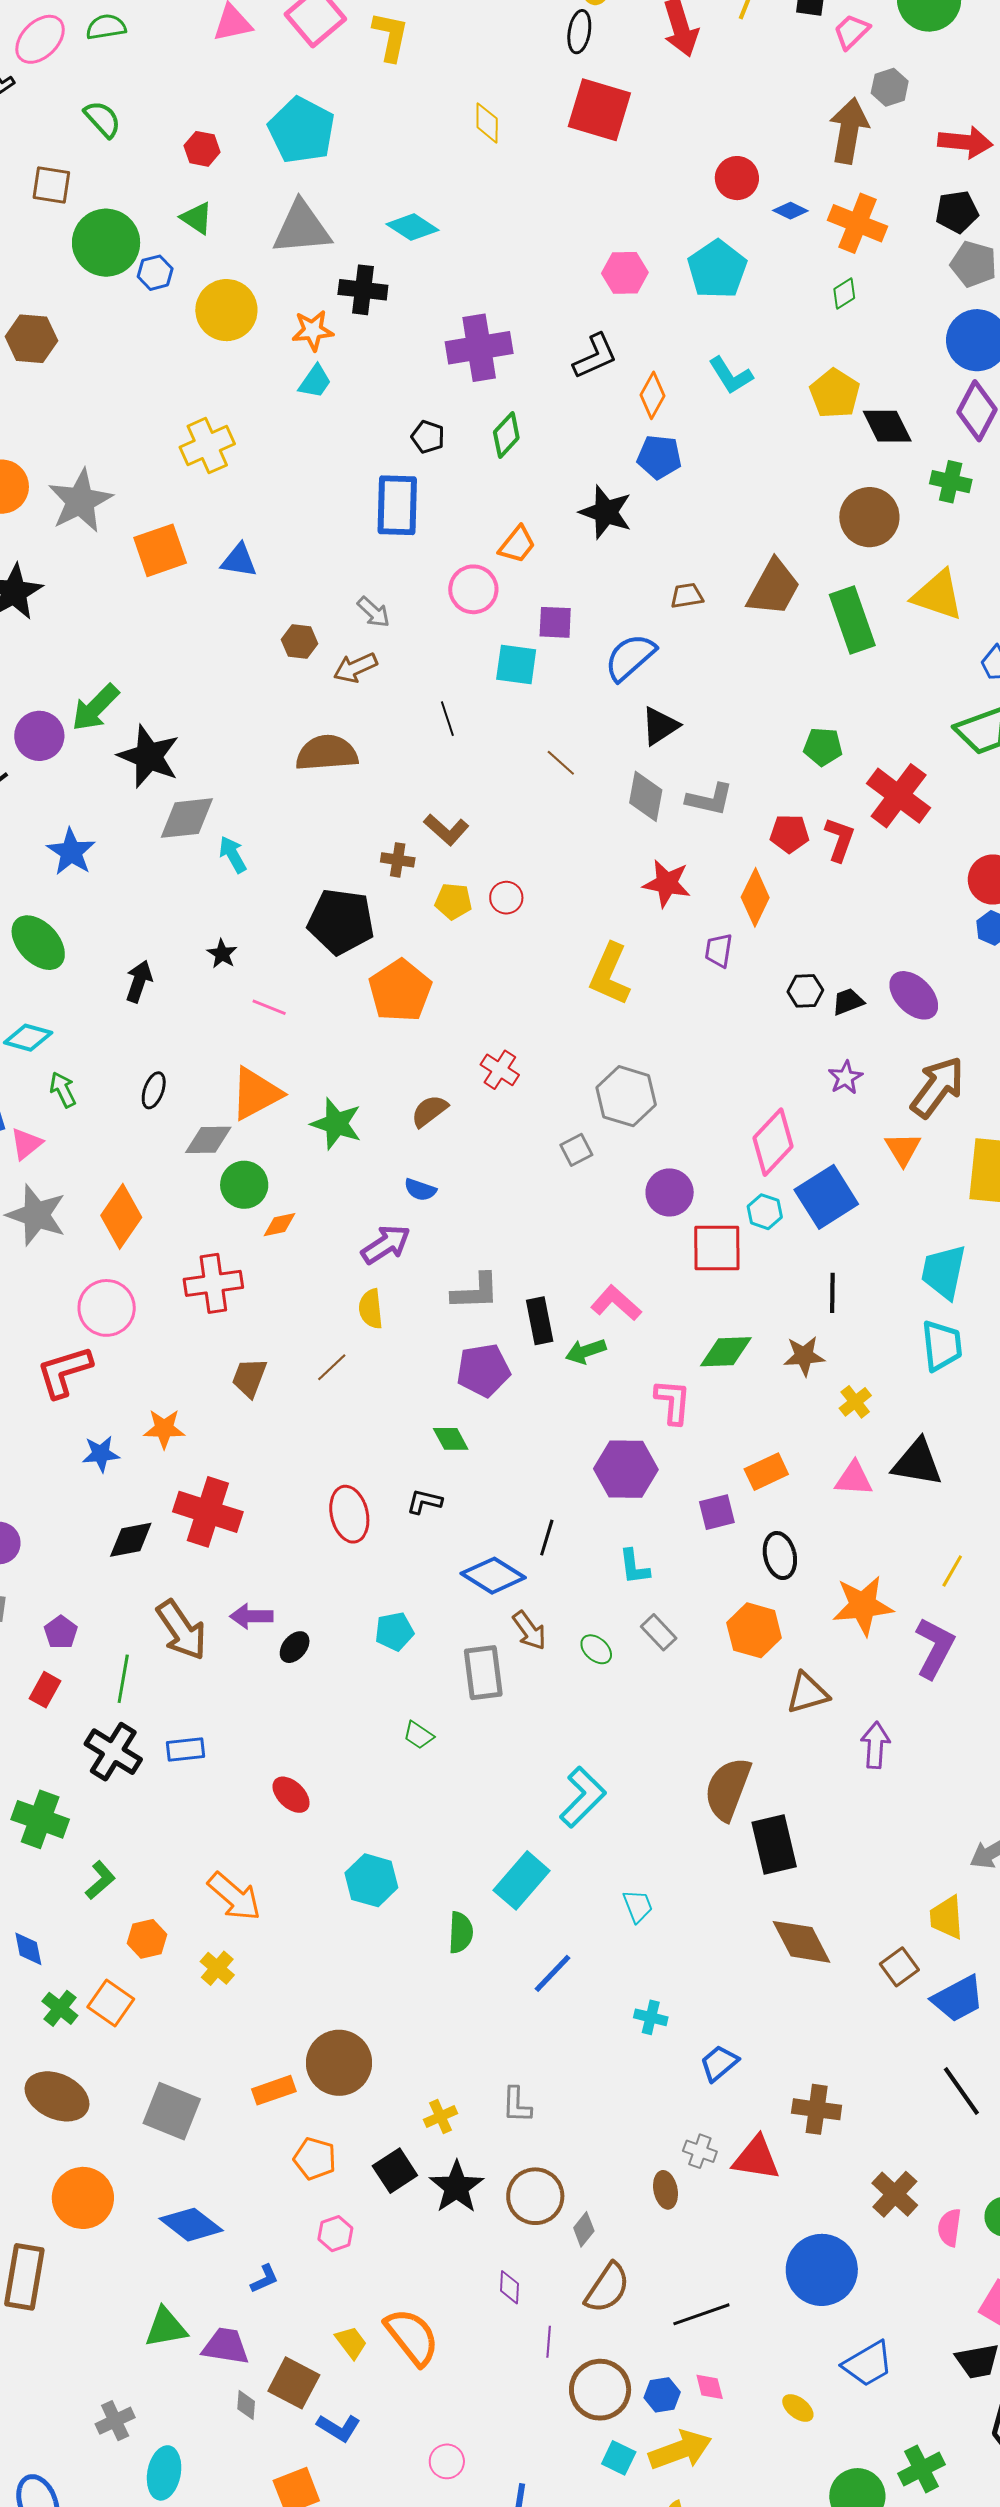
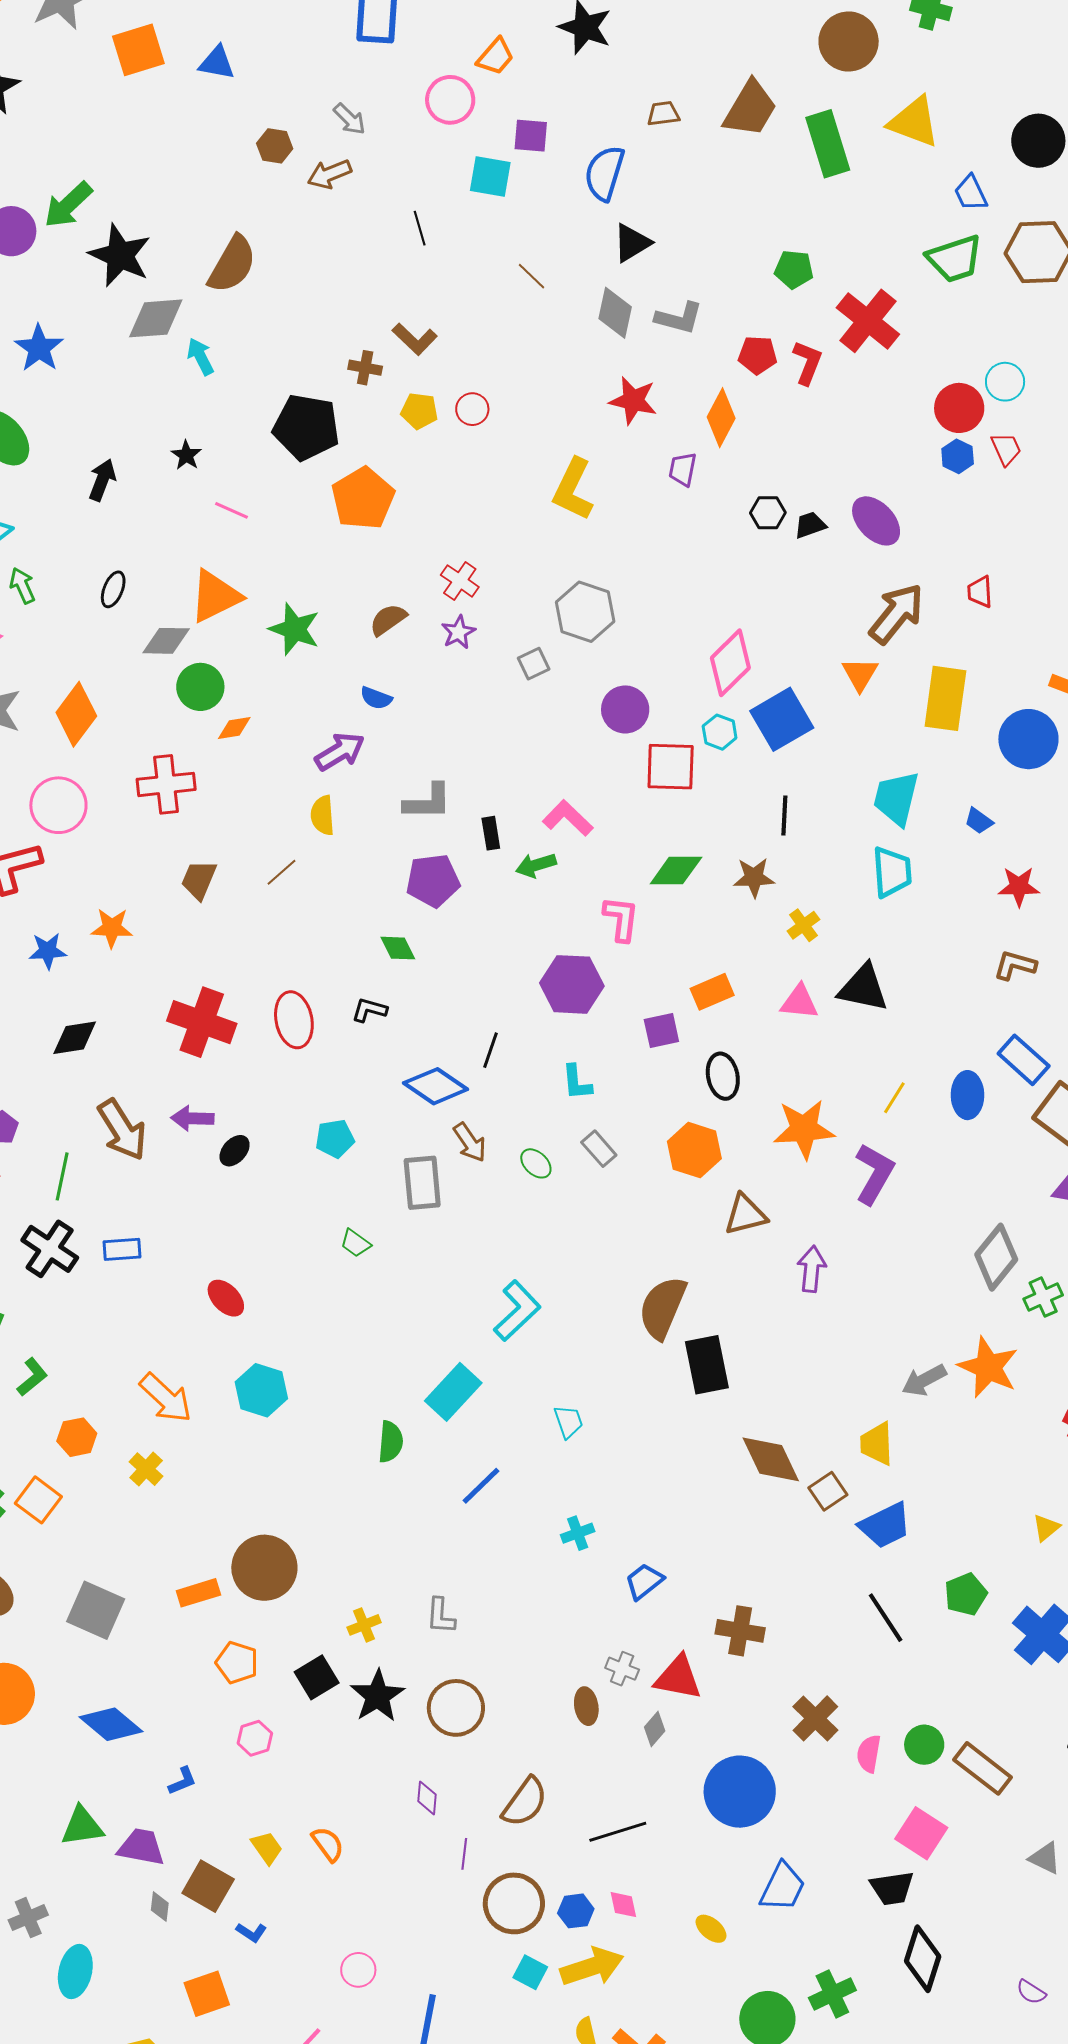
blue semicircle: (630, 657) -> (604, 173), turned -34
brown semicircle: (327, 753) -> (232, 264), moved, turned 122
purple star: (846, 1078) -> (458, 632), moved
black rectangle: (540, 1321) -> (491, 833), size x0.7
red cross: (208, 1512) -> (202, 1022), moved
cyan hexagon: (371, 1880) -> (261, 1390), moved
brown diamond: (801, 1942) -> (771, 1459), moved
cyan cross: (651, 2017) -> (578, 1533), turned -36
gray diamond: (584, 2229) -> (655, 1729), moved
orange semicircle: (412, 2337) -> (328, 1844), size x0.6
blue trapezoid: (868, 2364) -> (783, 1887), turned -36
blue L-shape: (339, 2428) -> (251, 1932), size x0.7

